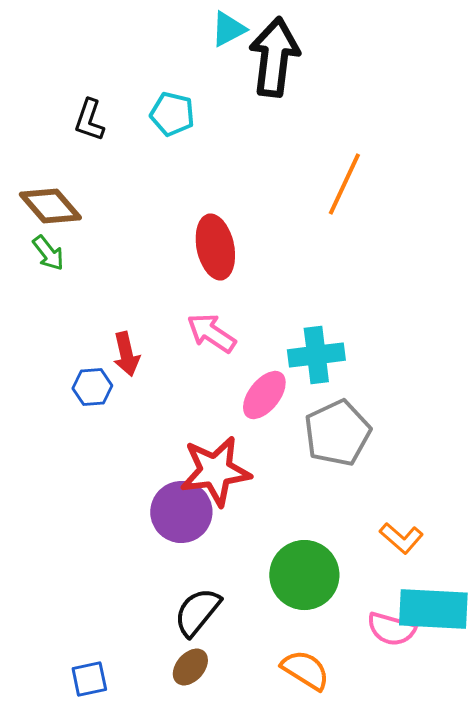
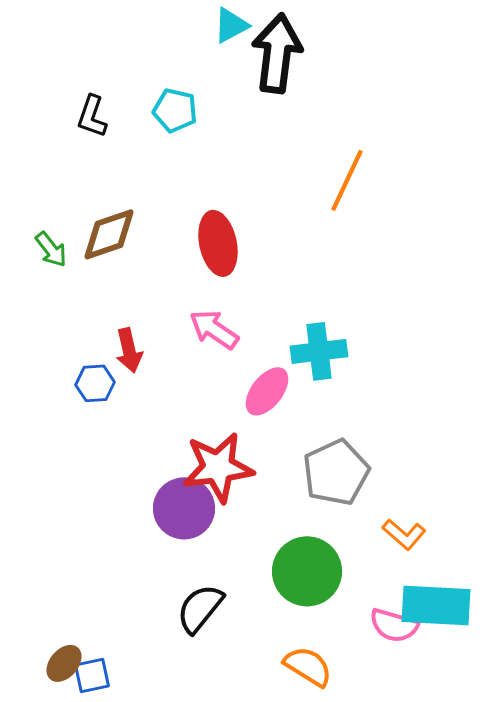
brown diamond: (50, 206) -> (109, 234), moved, turned -68
gray pentagon: (337, 433) -> (336, 472), moved
brown ellipse: (190, 667) -> (64, 663), moved

